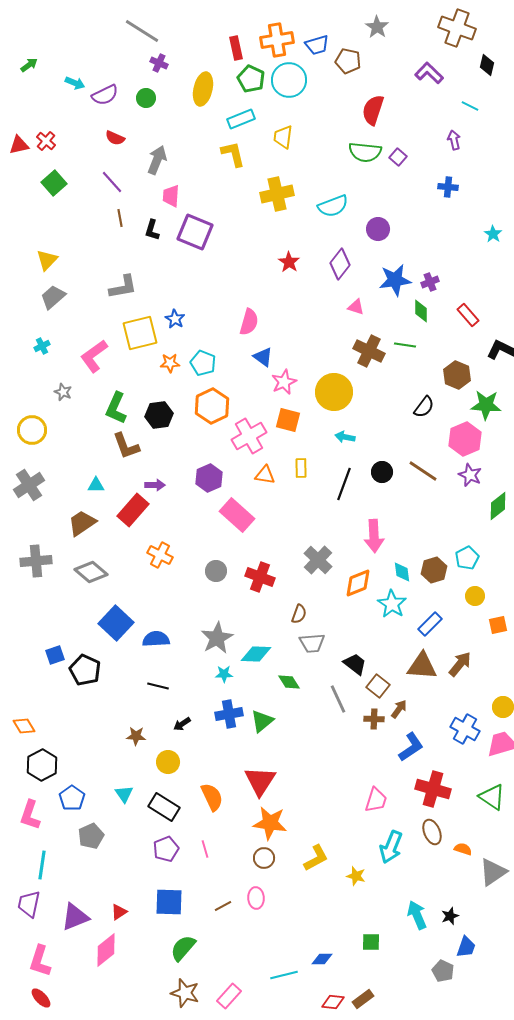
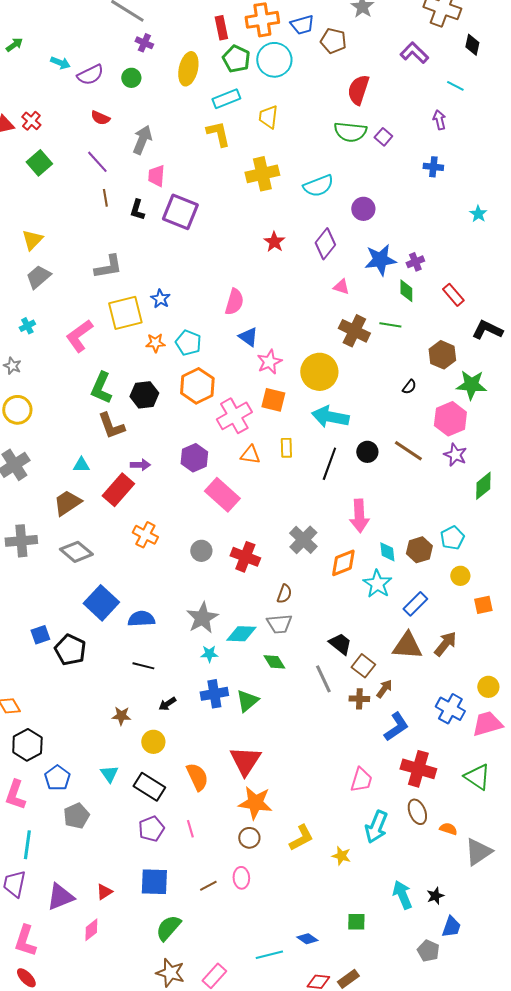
gray star: (63, 392) -> (12, 366), moved
black semicircle: (424, 407) -> (409, 387), size x0.7
cyan arrow: (345, 437) -> (330, 417), size x1.8
gray trapezoid: (312, 643) -> (279, 624), moved
pink diamond: (106, 950) -> (91, 930), size x0.7
blue diamond: (322, 959) -> (307, 939), turned 35

